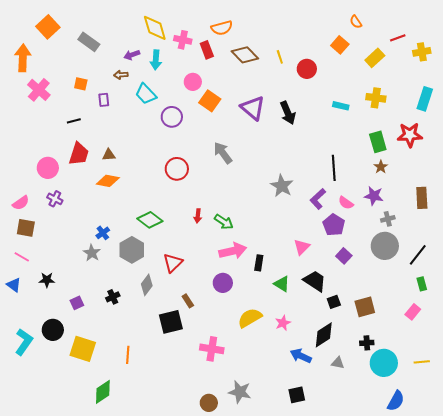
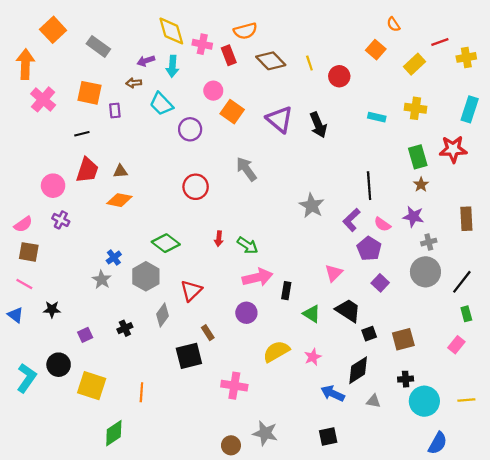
orange square: (81, 84) -> (90, 93), size x1.6

